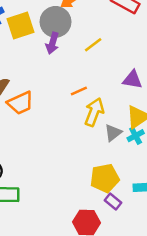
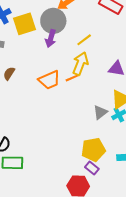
orange trapezoid: (20, 103) -> (49, 80), moved
yellow arrow: (94, 112) -> (80, 64), moved
purple rectangle: (113, 202) -> (92, 168), moved

